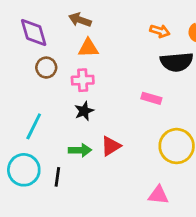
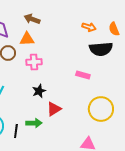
orange triangle: (88, 48) -> (27, 39), moved
black star: (84, 111) -> (39, 91), moved
green arrow: (80, 150) -> (34, 123), moved

